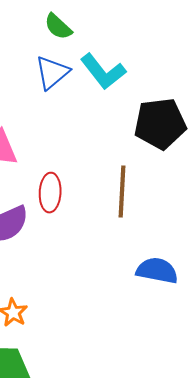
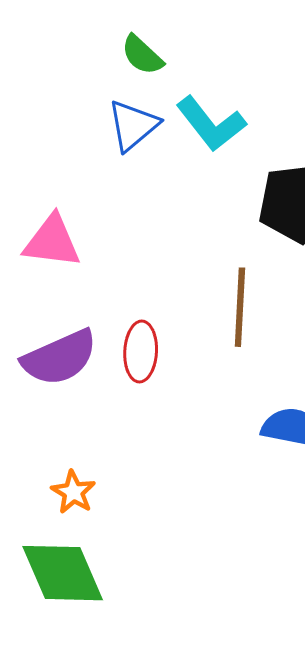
red ellipse: (50, 193) -> (141, 352), moved

